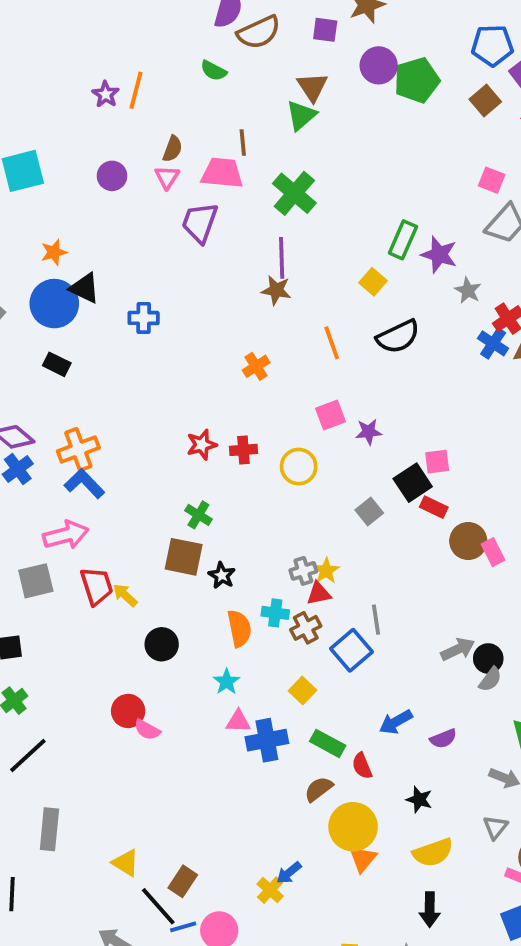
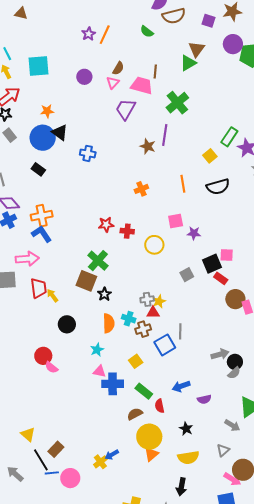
brown star: (276, 290) -> (148, 146), moved
green cross: (198, 515) -> (98, 261), size x1.5

